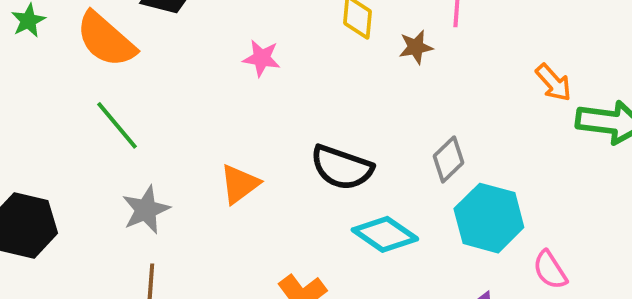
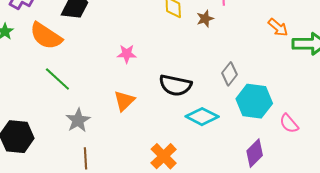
pink star: (262, 58) -> (127, 54), moved

